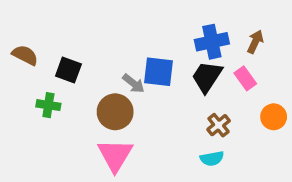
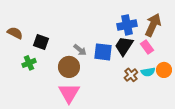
brown arrow: (255, 42) -> (153, 25), size x1.6
blue square: (158, 72) -> (103, 52), moved
green cross: (48, 105) -> (29, 63), turned -32
cyan semicircle: (212, 159) -> (148, 72), moved

